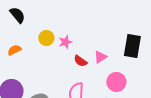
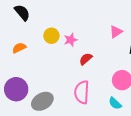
pink triangle: (100, 57) -> (116, 32), moved
red semicircle: (80, 61) -> (86, 59), turned 104

